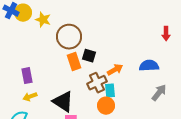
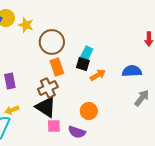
black square: (89, 56) -> (83, 64), moved
brown cross: (97, 83) -> (48, 88), moved
cyan rectangle: (110, 91) -> (87, 53), moved, turned 32
yellow arrow: (30, 97) -> (12, 110), moved

